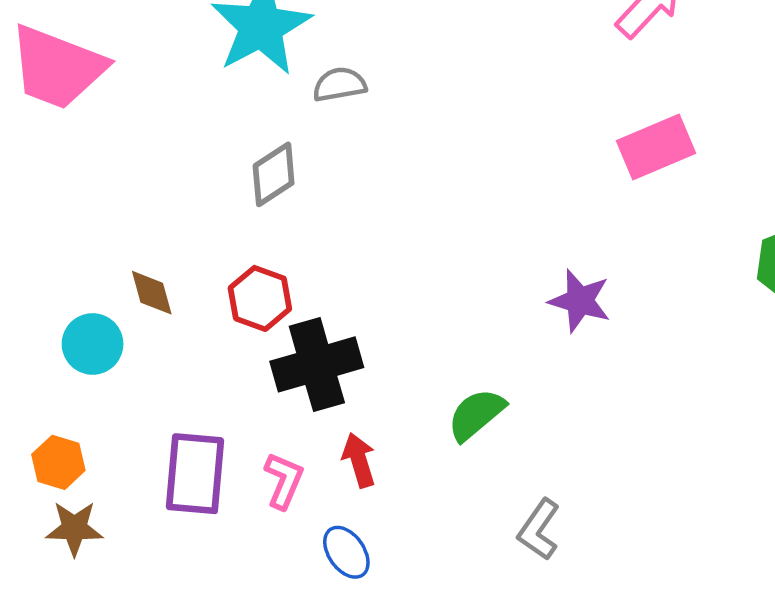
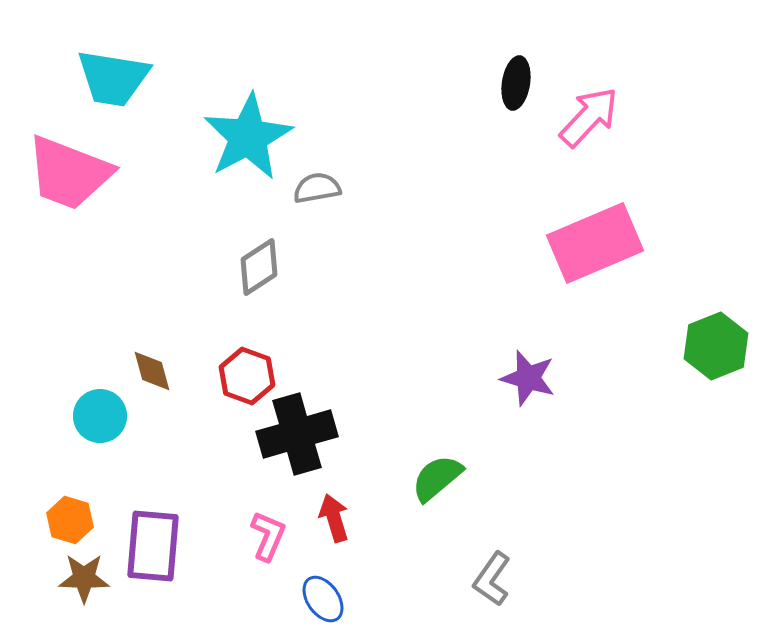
pink rectangle: (656, 147) -> (595, 243), size x1.4
purple rectangle: (195, 474) -> (153, 546), moved

